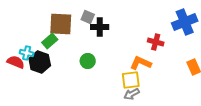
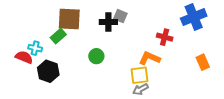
gray square: (88, 17) -> (120, 16), moved
black hexagon: (40, 62) -> (48, 71), moved

